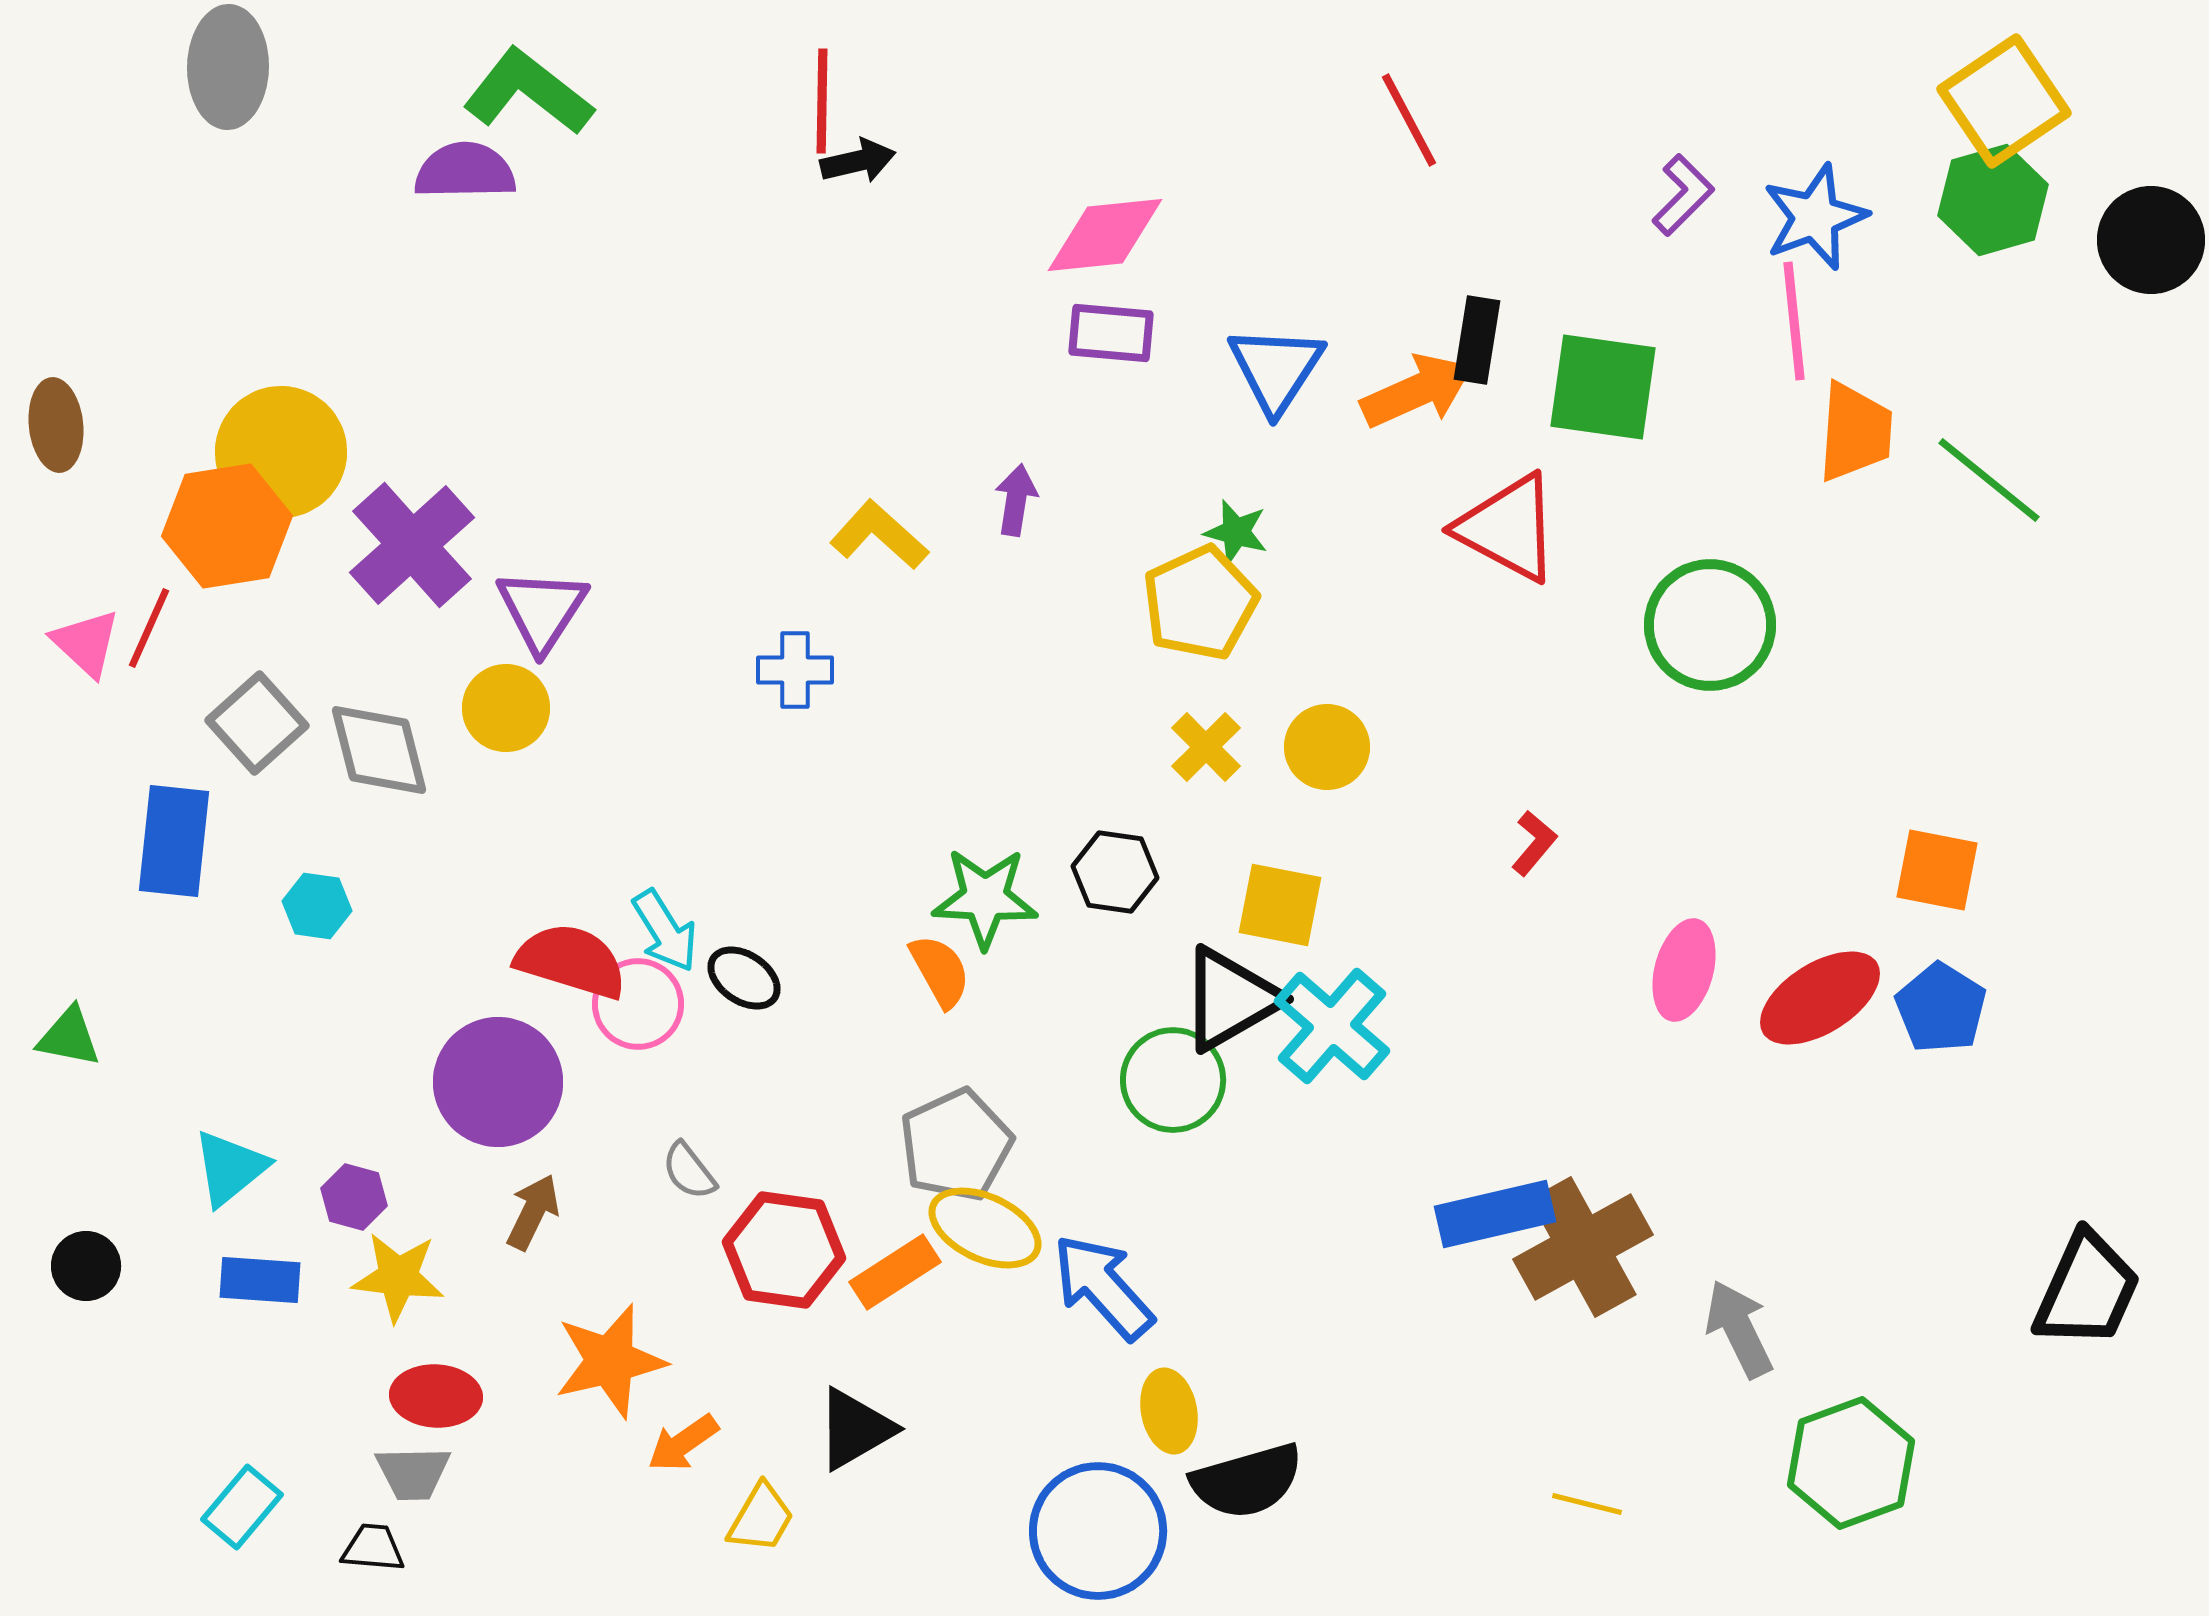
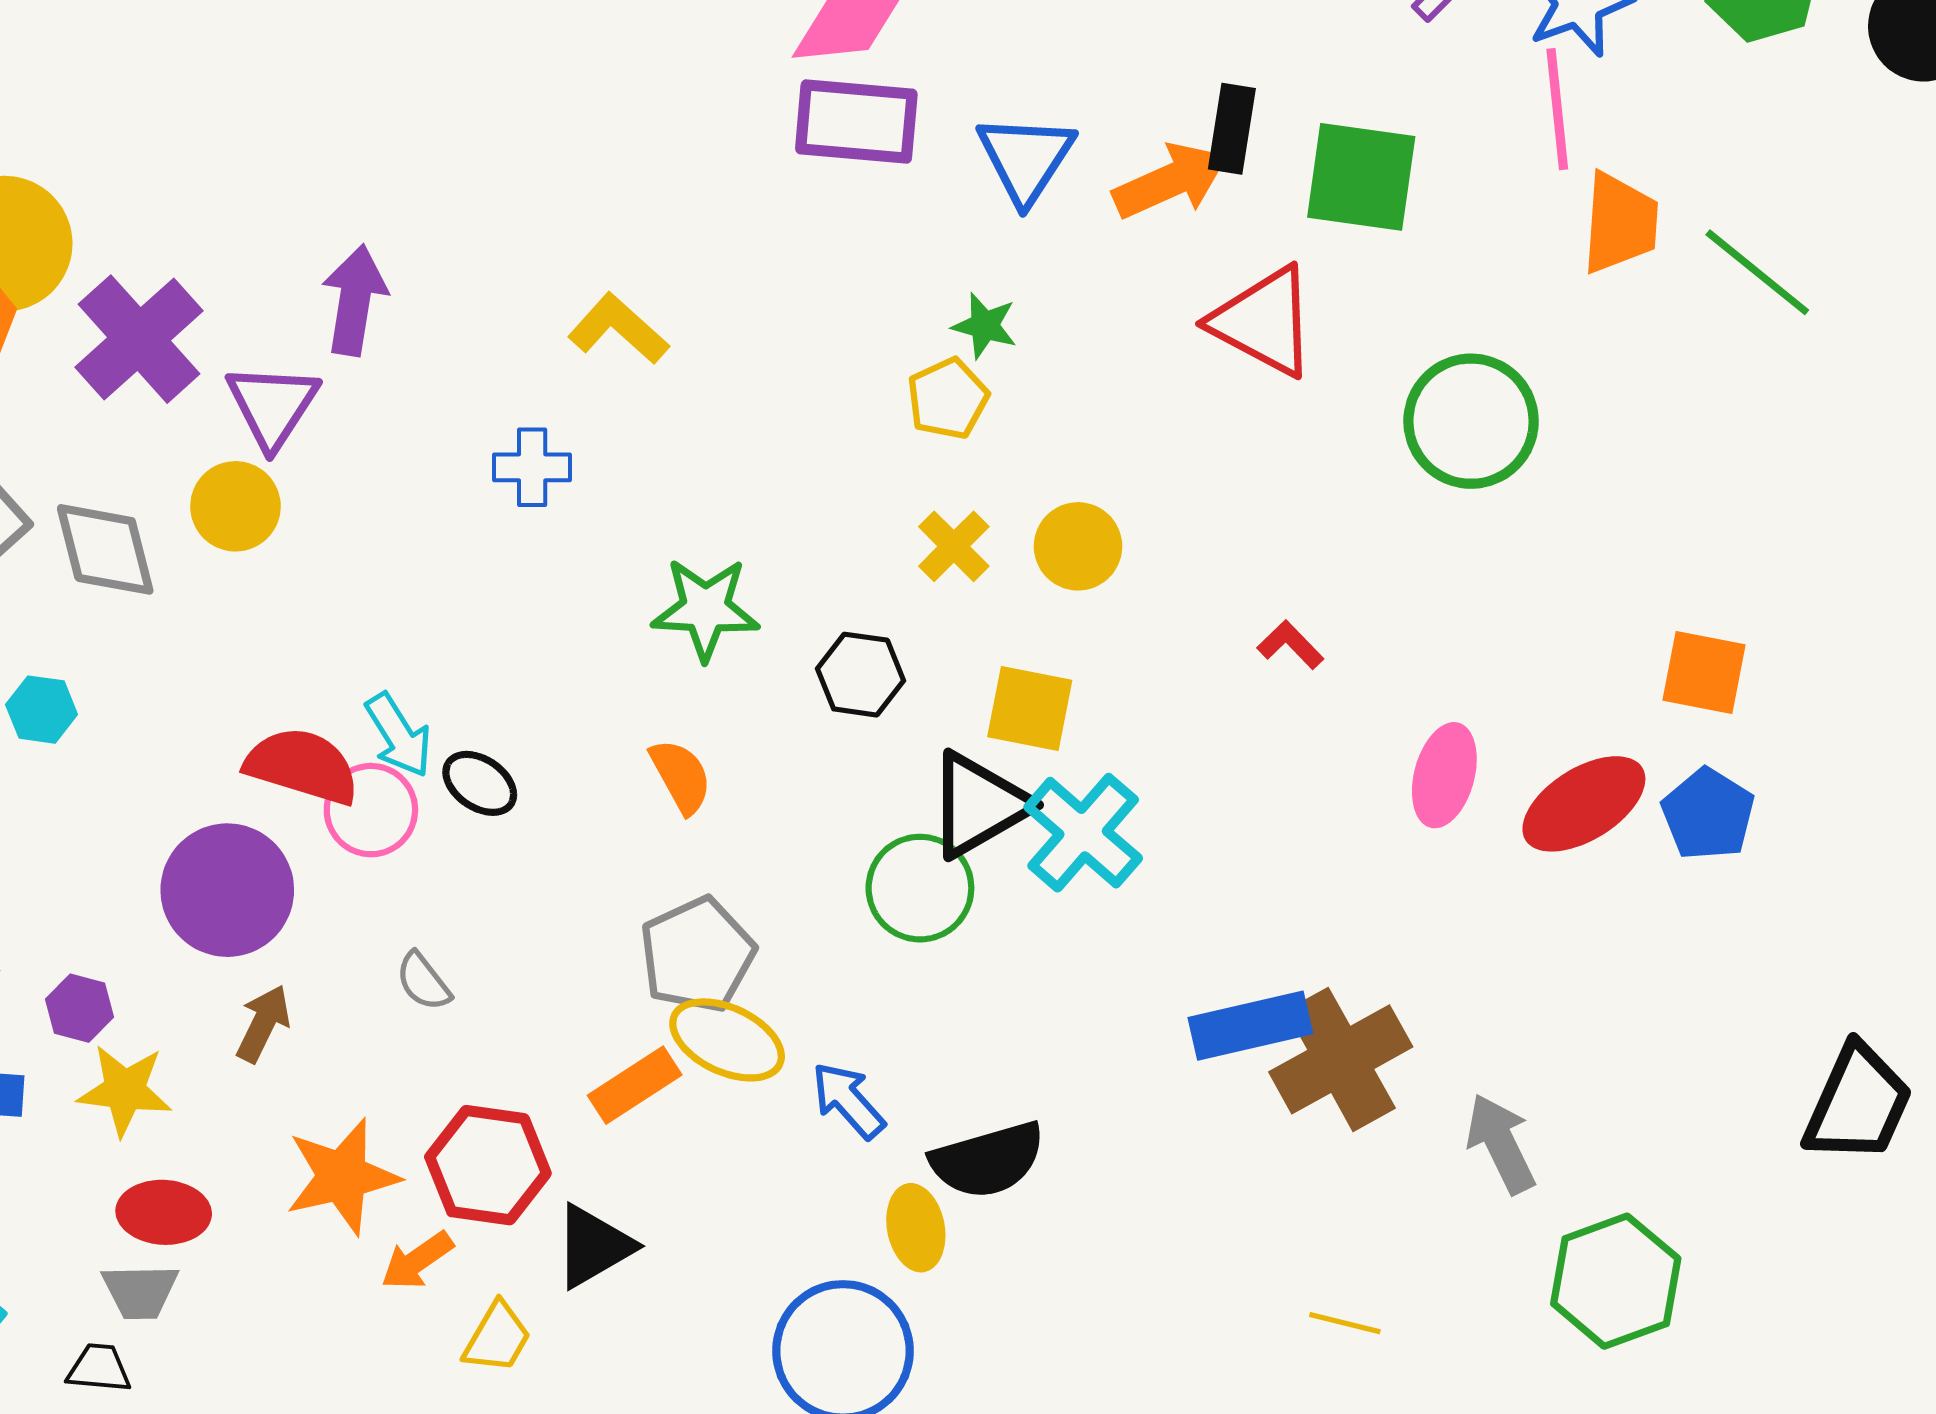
purple rectangle: (1111, 333) -> (856, 121), size x1.4
purple arrow: (1016, 500) -> (355, 300), moved, size x1.5
yellow pentagon: (1200, 603) -> (948, 399), size x0.7
red L-shape: (1534, 843) -> (1290, 645), turned -84
green star: (985, 898) -> (705, 609), moved
red hexagon: (784, 1250) -> (488, 1165), moved
blue arrow: (1103, 1287) -> (848, 1100), size x0.7
black semicircle: (1247, 1481) -> (988, 1160), moved

